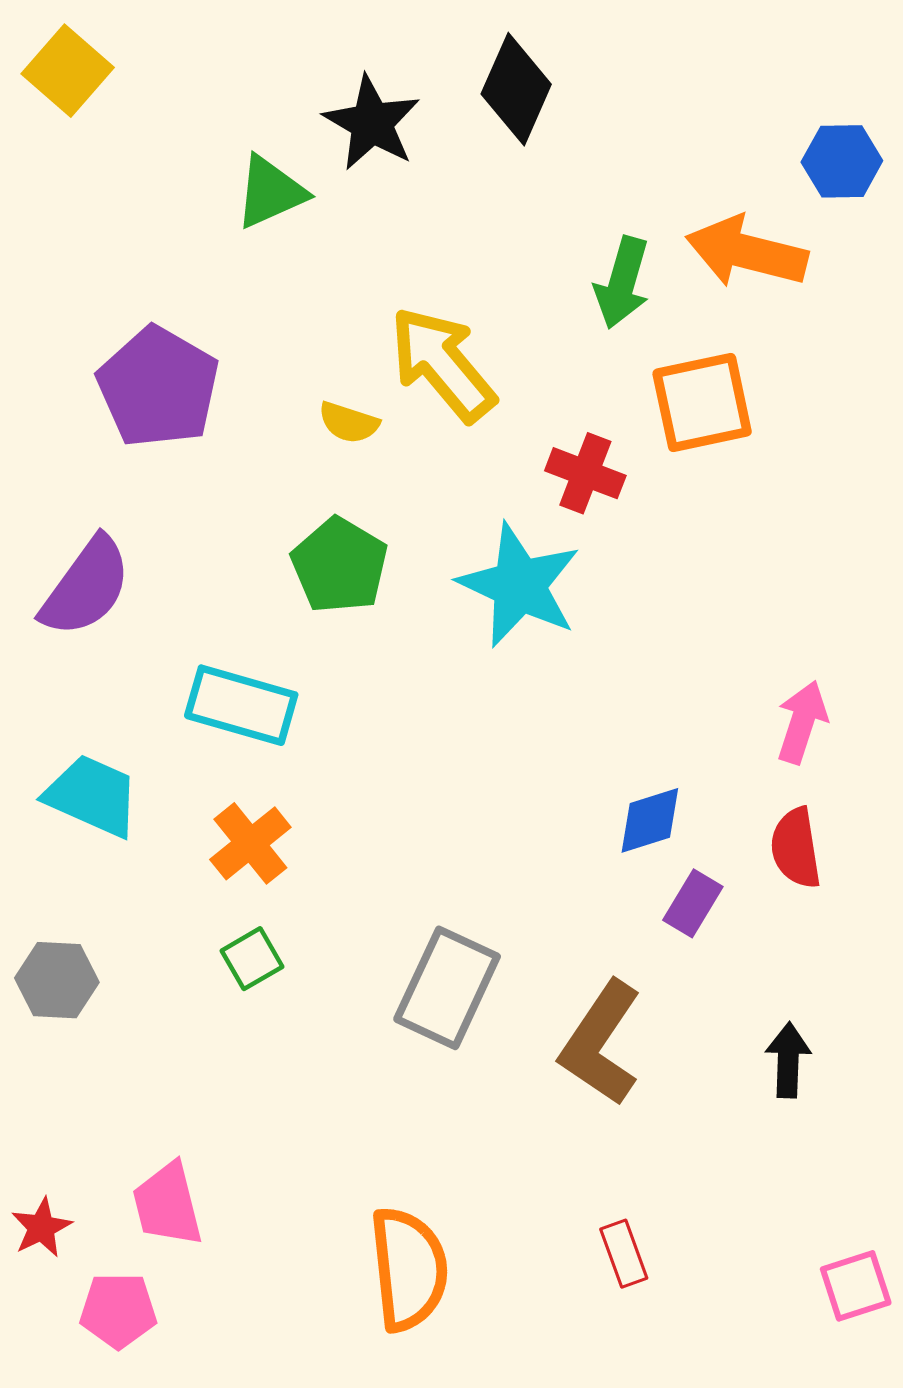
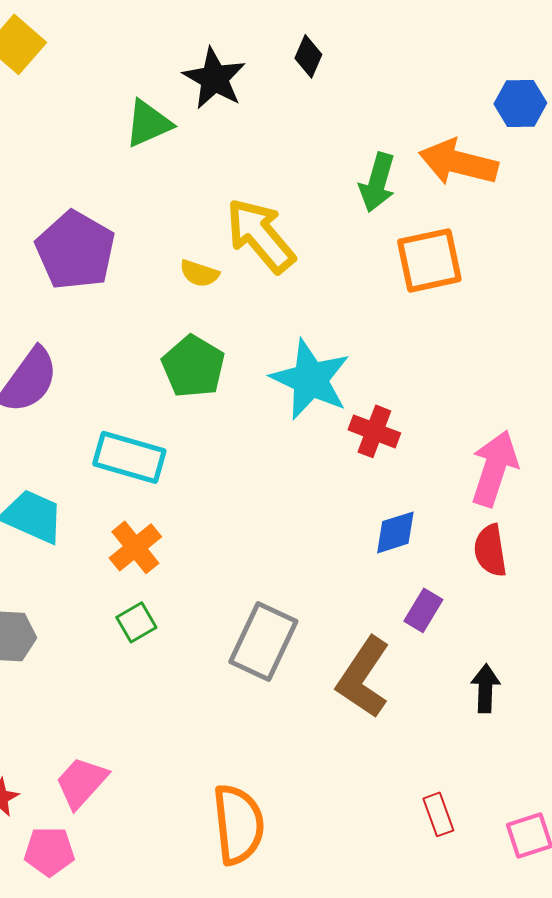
black diamond: (516, 89) -> (308, 56), size x0.6
red cross: (585, 473) -> (374, 431), moved
pink arrow: (802, 722) -> (494, 468), size x1.4
purple rectangle: (693, 903) -> (423, 610), moved
pink trapezoid: (167, 1204) -> (81, 782), turned 56
red rectangle: (624, 1254) -> (438, 814), moved

